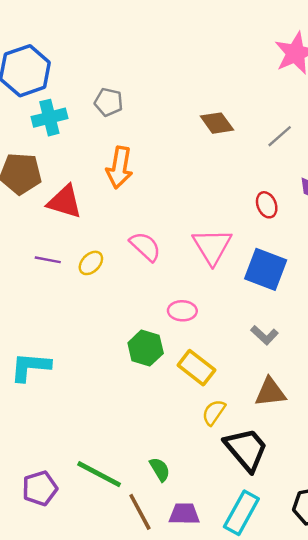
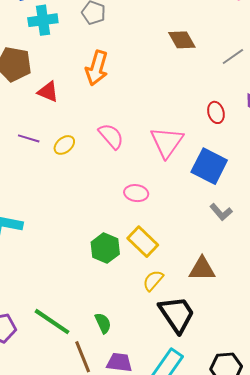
red triangle: (65, 202) -> (48, 92), size x0.7
gray L-shape: (265, 335) -> (221, 212), moved
green hexagon: (146, 348) -> (105, 248), moved

